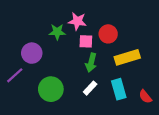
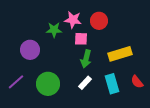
red circle: (108, 34) -> (99, 21), moved
purple line: (15, 75) -> (16, 82), moved
red semicircle: (145, 97) -> (137, 82), moved

